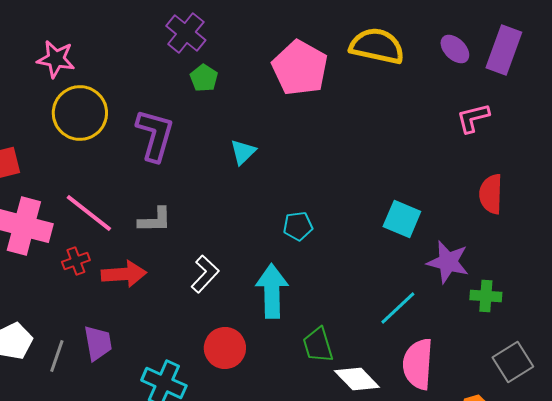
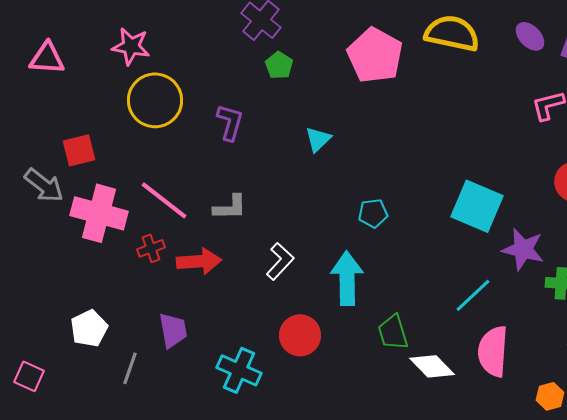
purple L-shape: (155, 135) -> (230, 122), size x0.7
cyan square: (402, 219) -> (477, 206), size x1.4
gray line: (57, 356) -> (130, 368), moved

